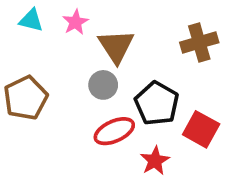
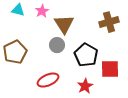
red square: (201, 129) -> (110, 69), turned -30
red ellipse: (114, 131) -> (48, 80), moved

